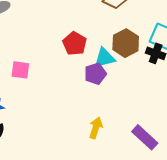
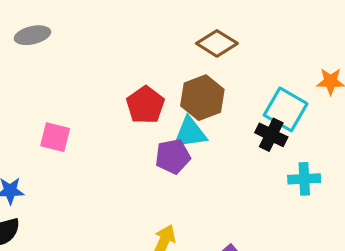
brown hexagon: (126, 43) -> (202, 98), moved

